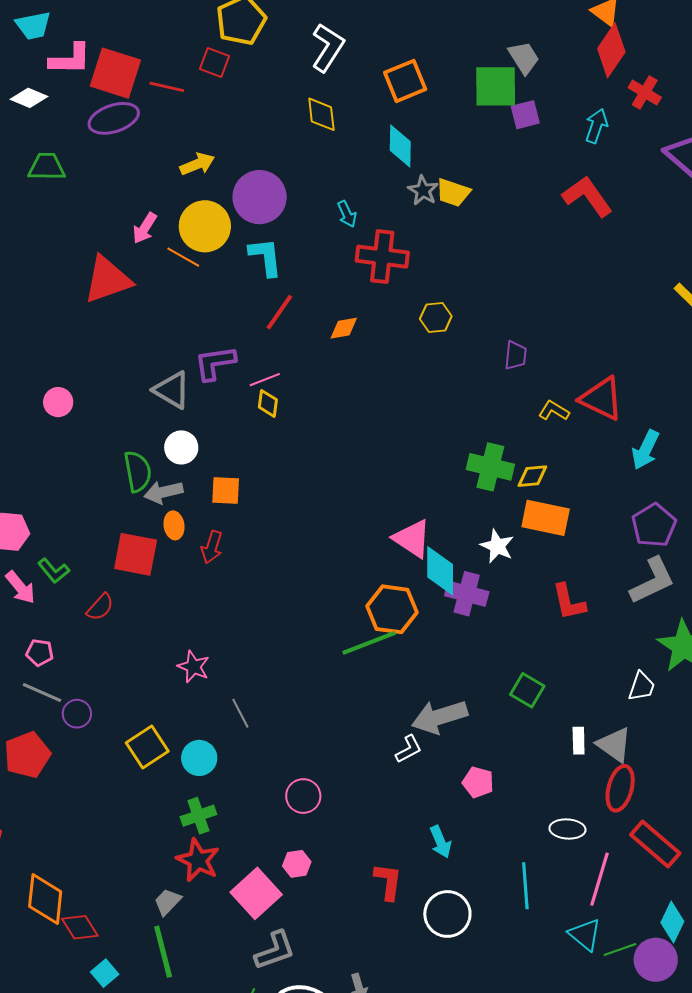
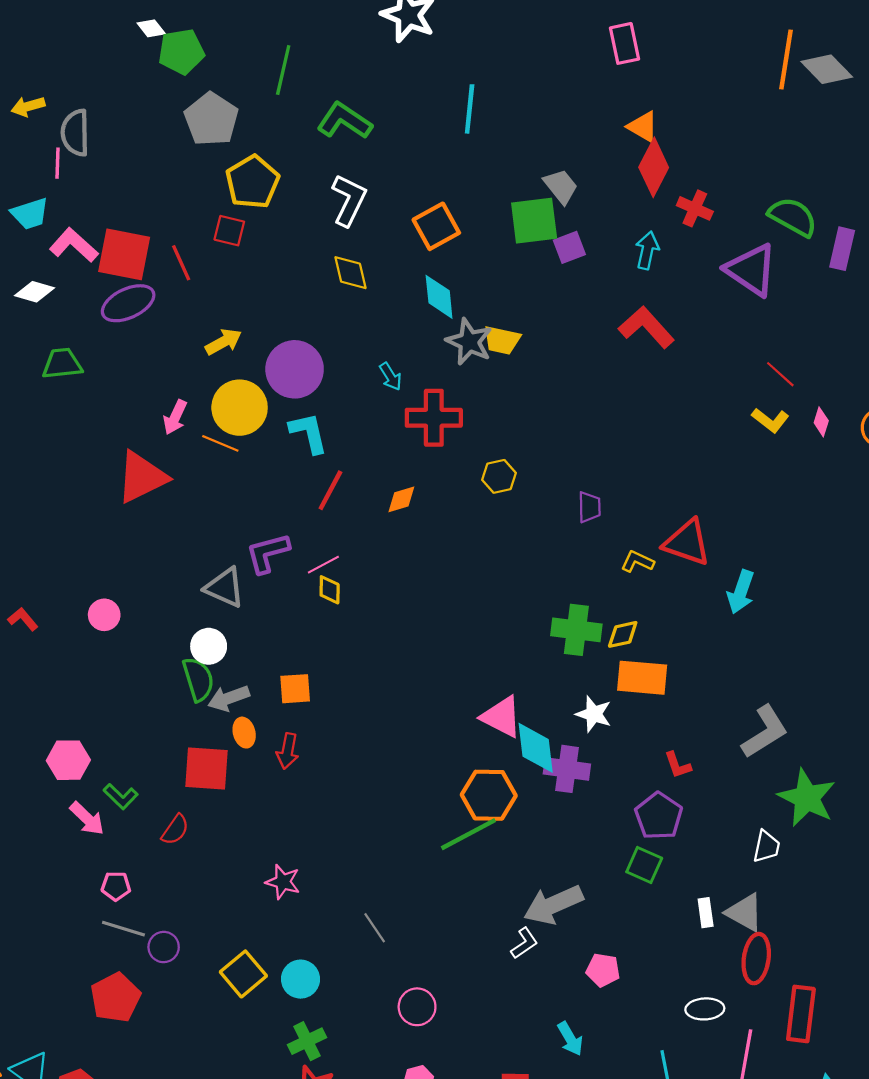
pink L-shape: (70, 59) -> (74, 245), turned -132
red line: (167, 87) -> (181, 263), turned 60
gray star: (423, 191) -> (469, 342), size x1.4
white circle: (181, 447) -> (209, 646), moved
purple pentagon: (654, 525) -> (659, 816), moved
red L-shape: (569, 602) -> (678, 765), size x0.7
gray line: (240, 713) -> (375, 928), moved
red rectangle: (655, 844) -> (801, 1014), turned 63

